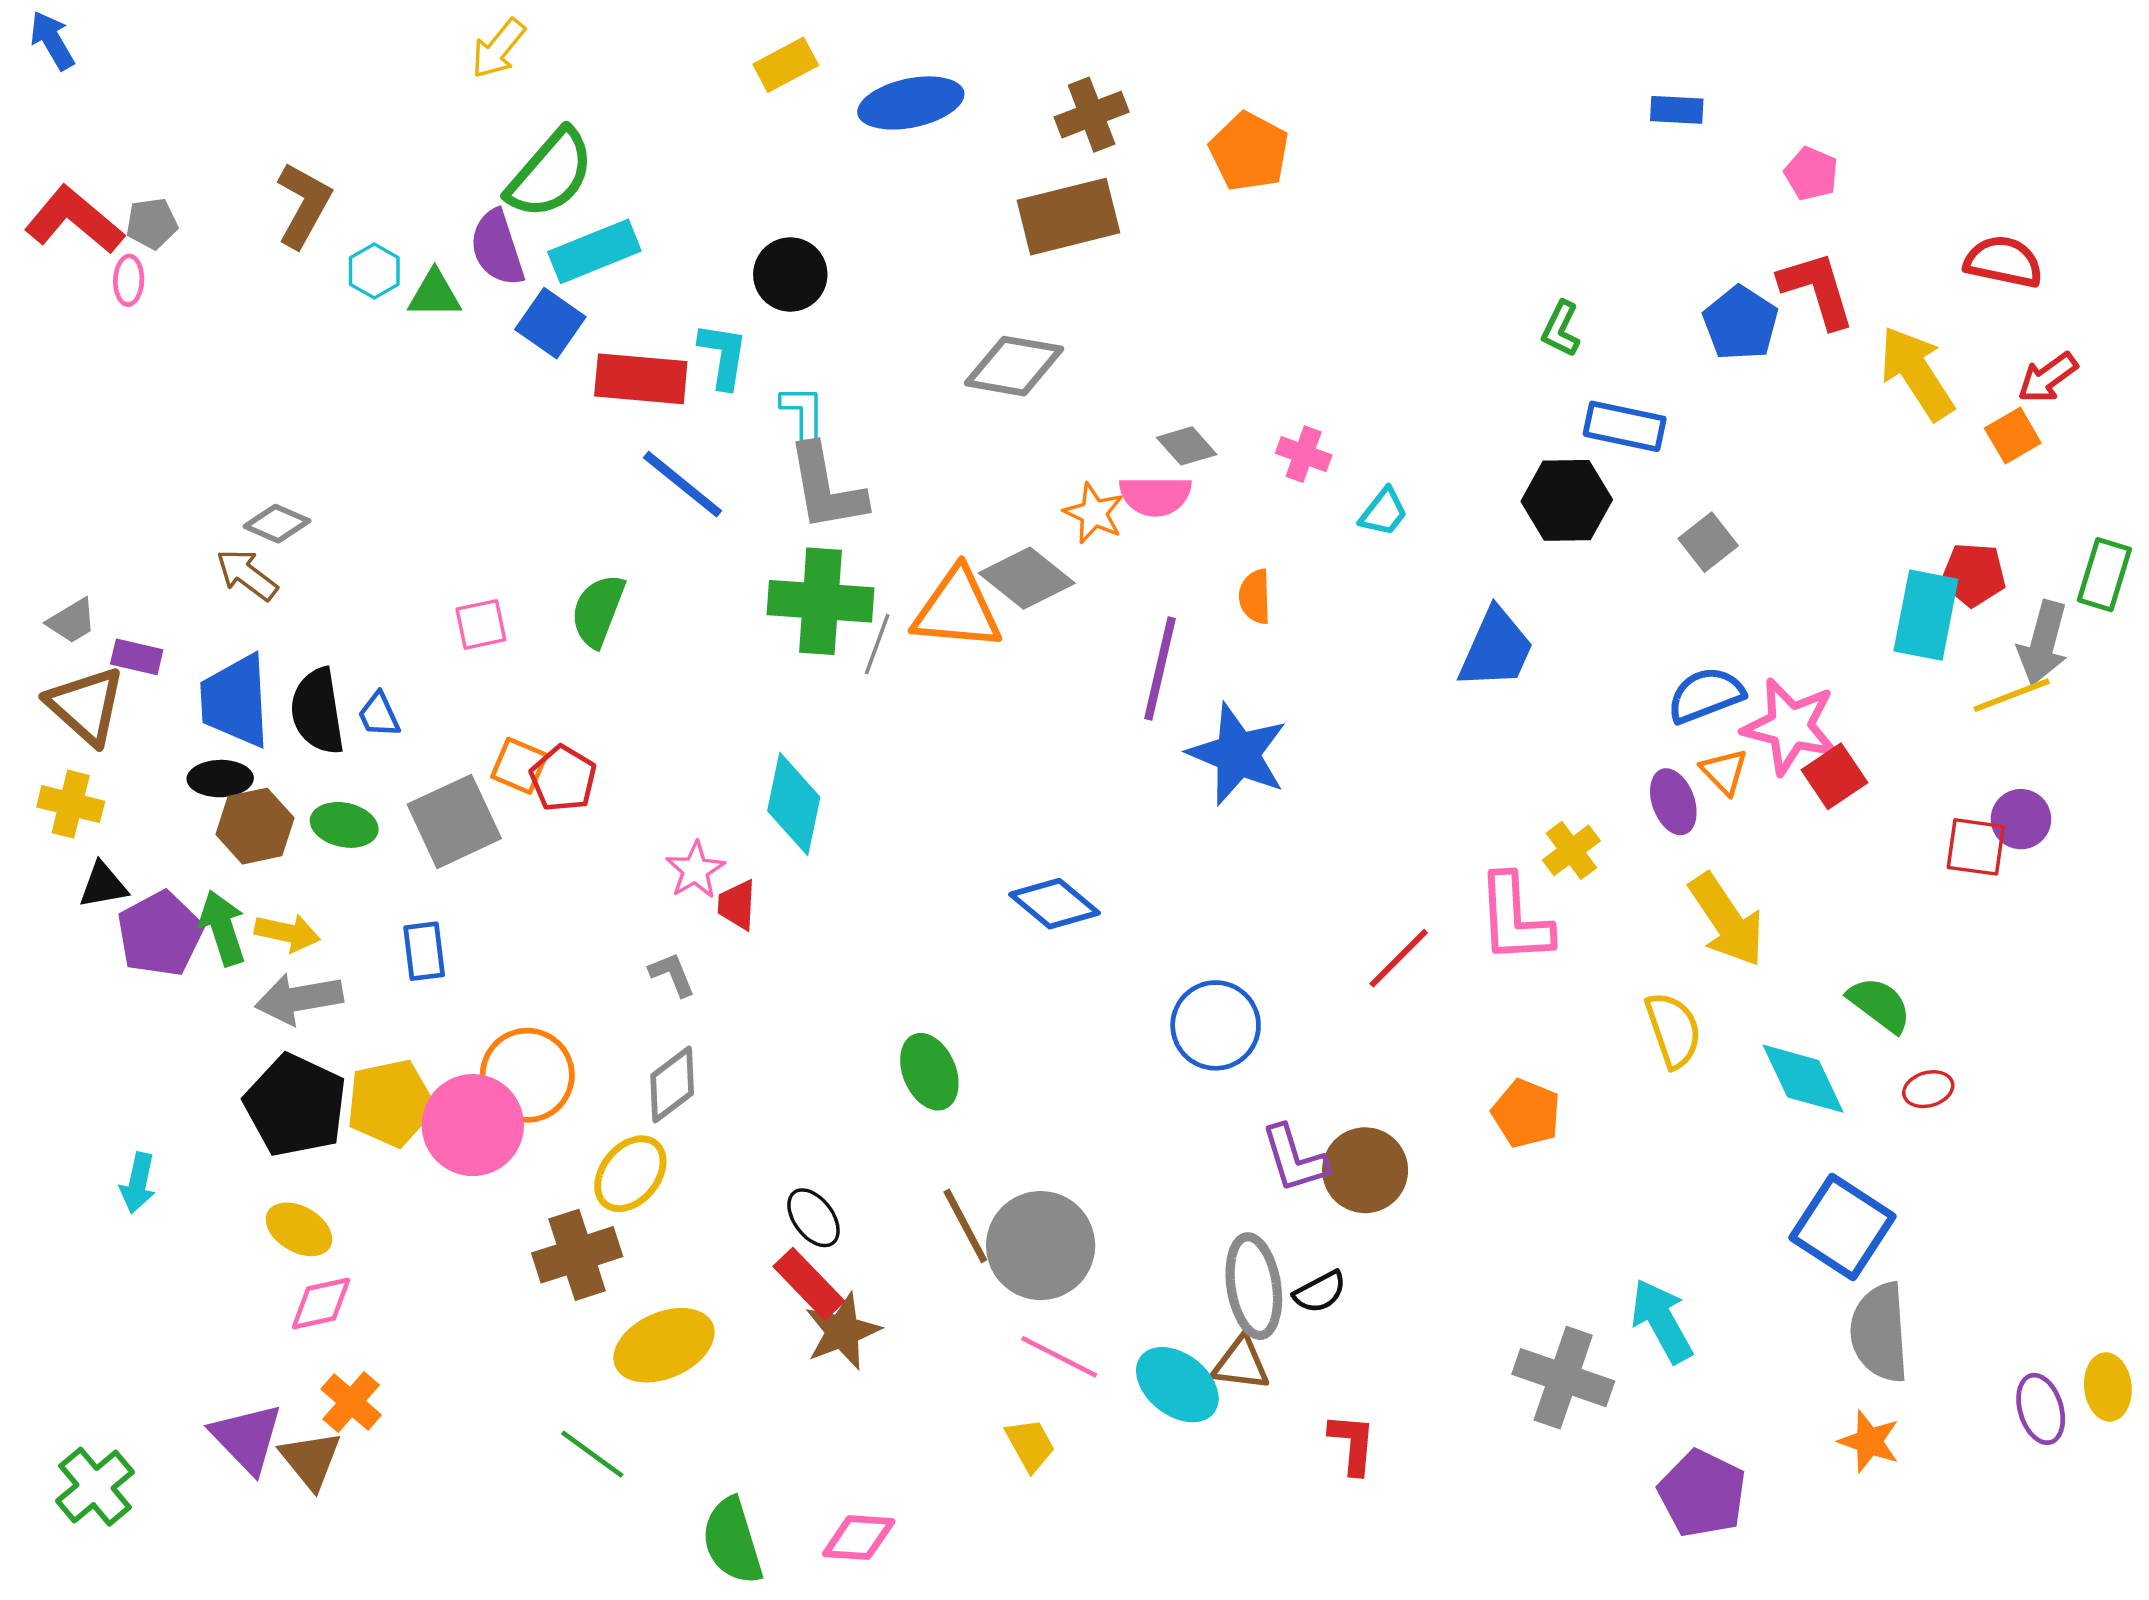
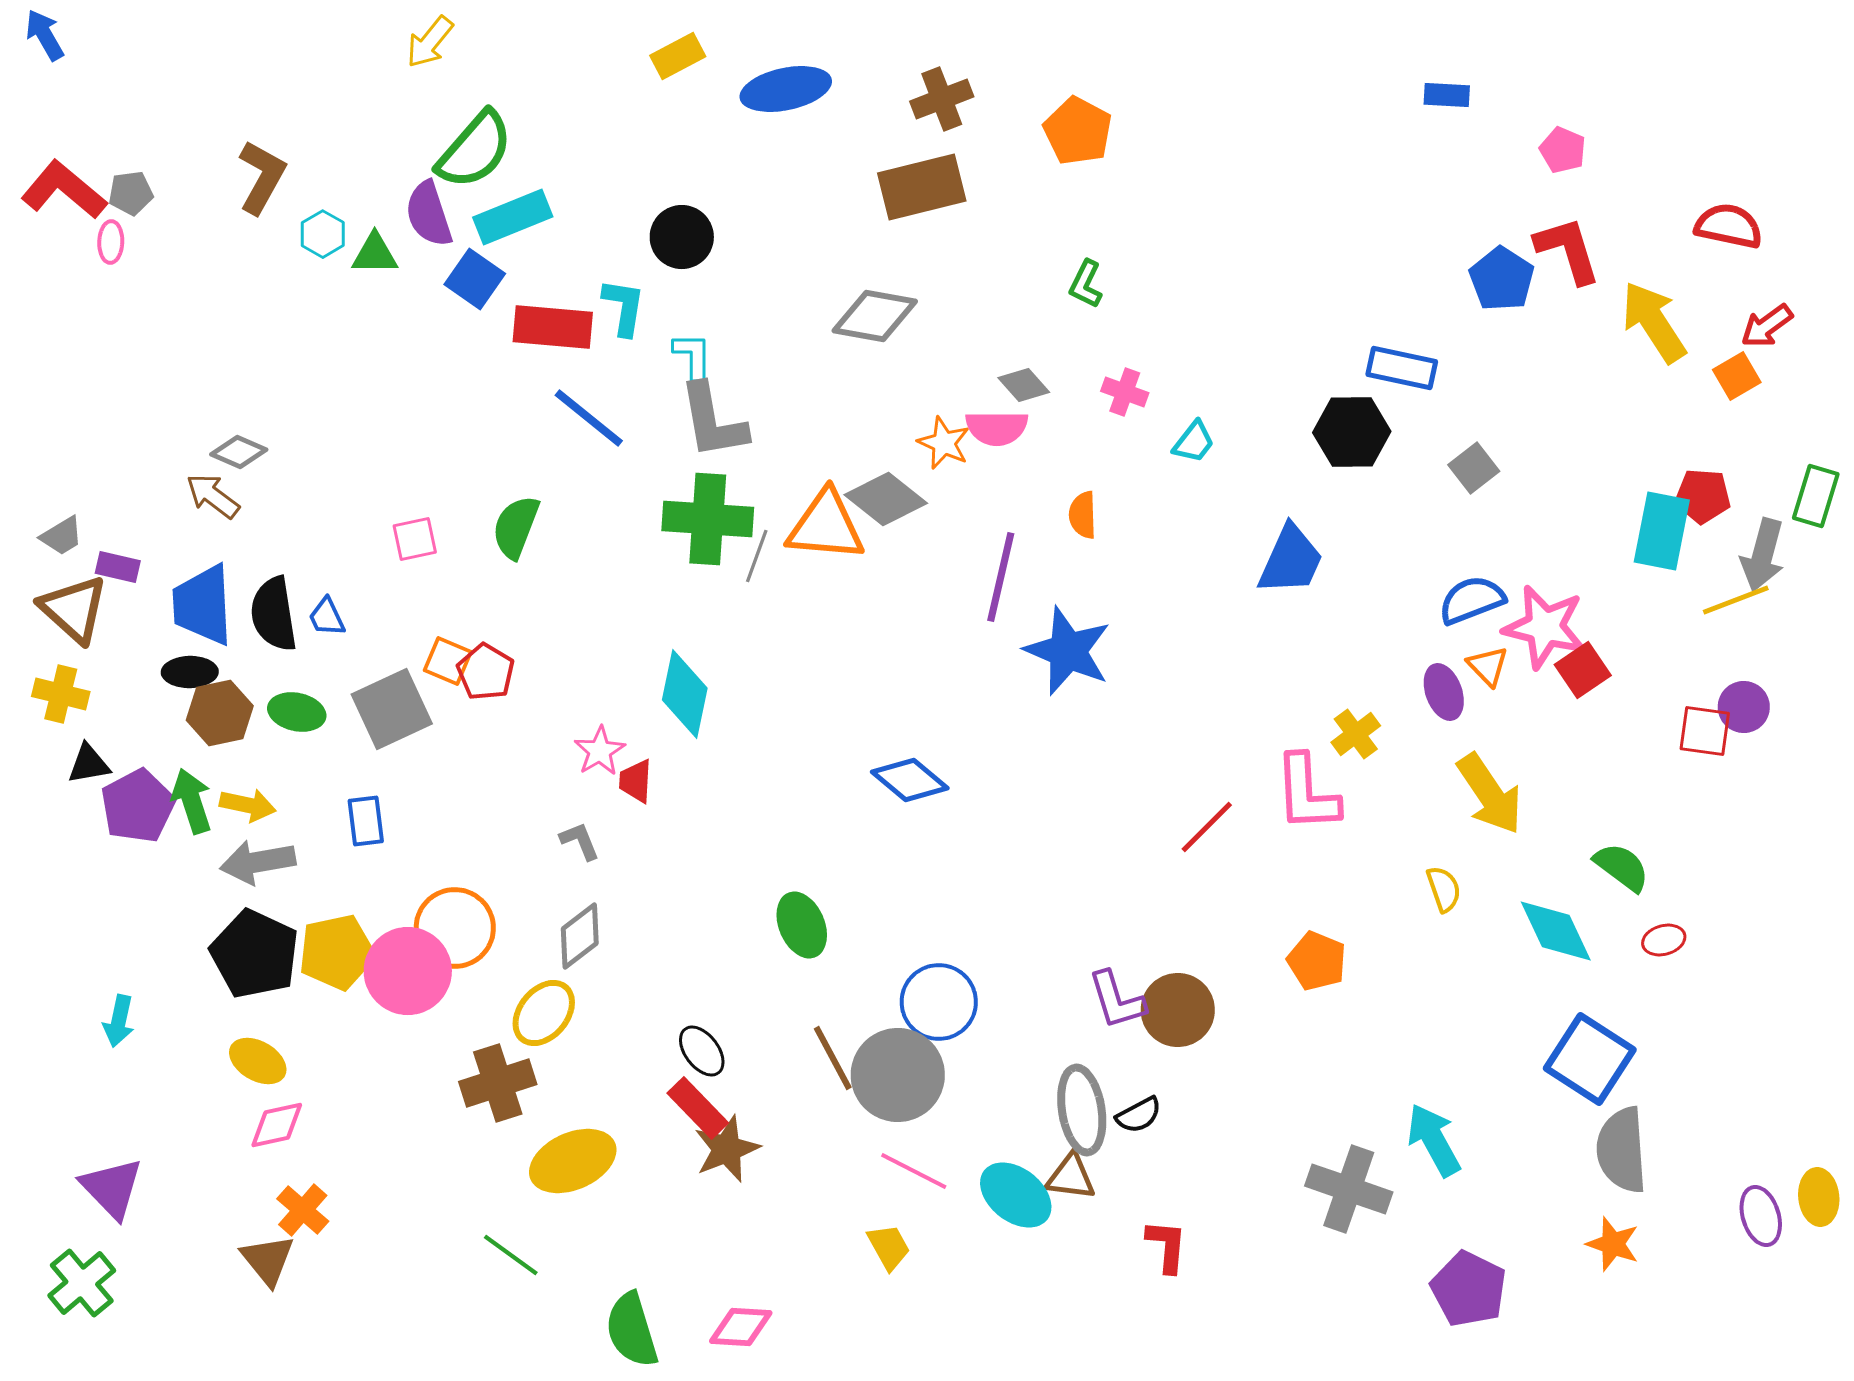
green L-shape: (1561, 329) -> (1086, 284), moved
blue circle: (1216, 1025) -> (939, 1002), moved
yellow semicircle: (1673, 1030) -> (1444, 889), size x0.7
purple triangle: (247, 1438) -> (112, 1188), moved

